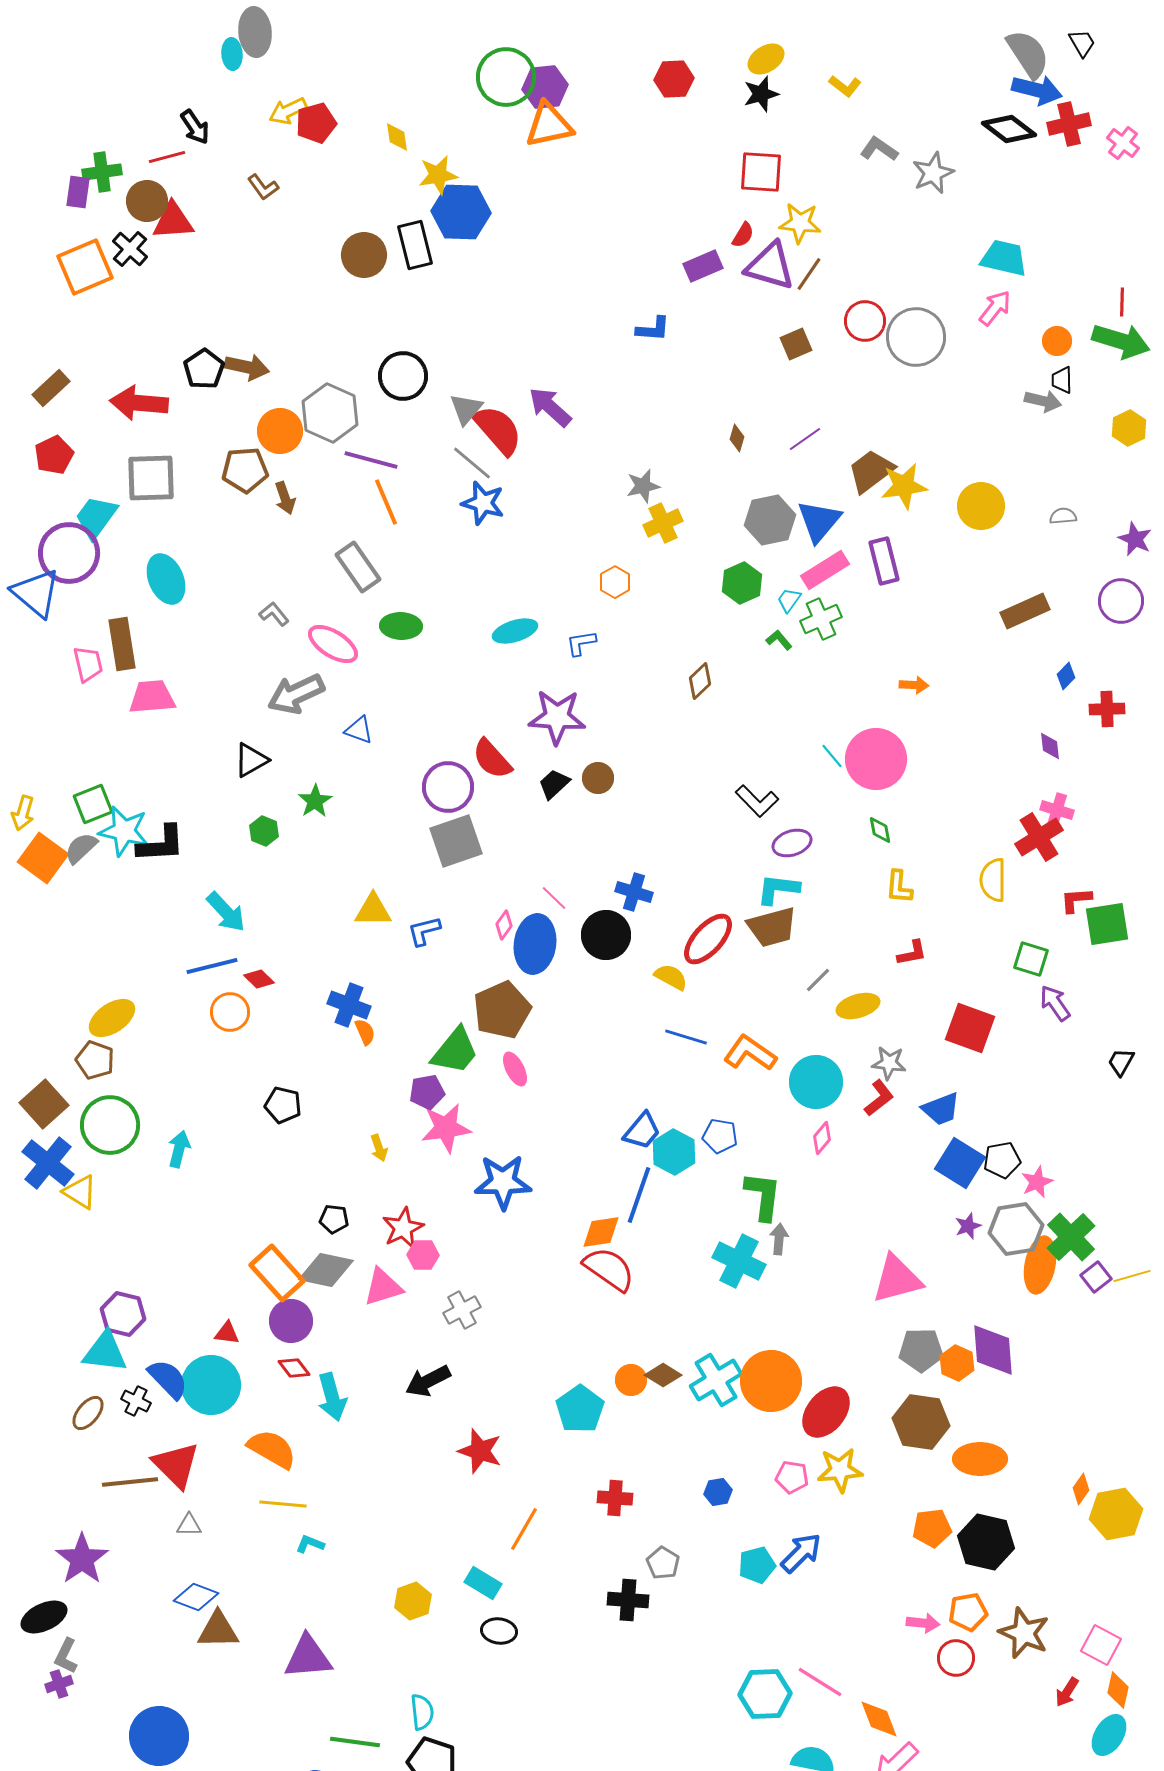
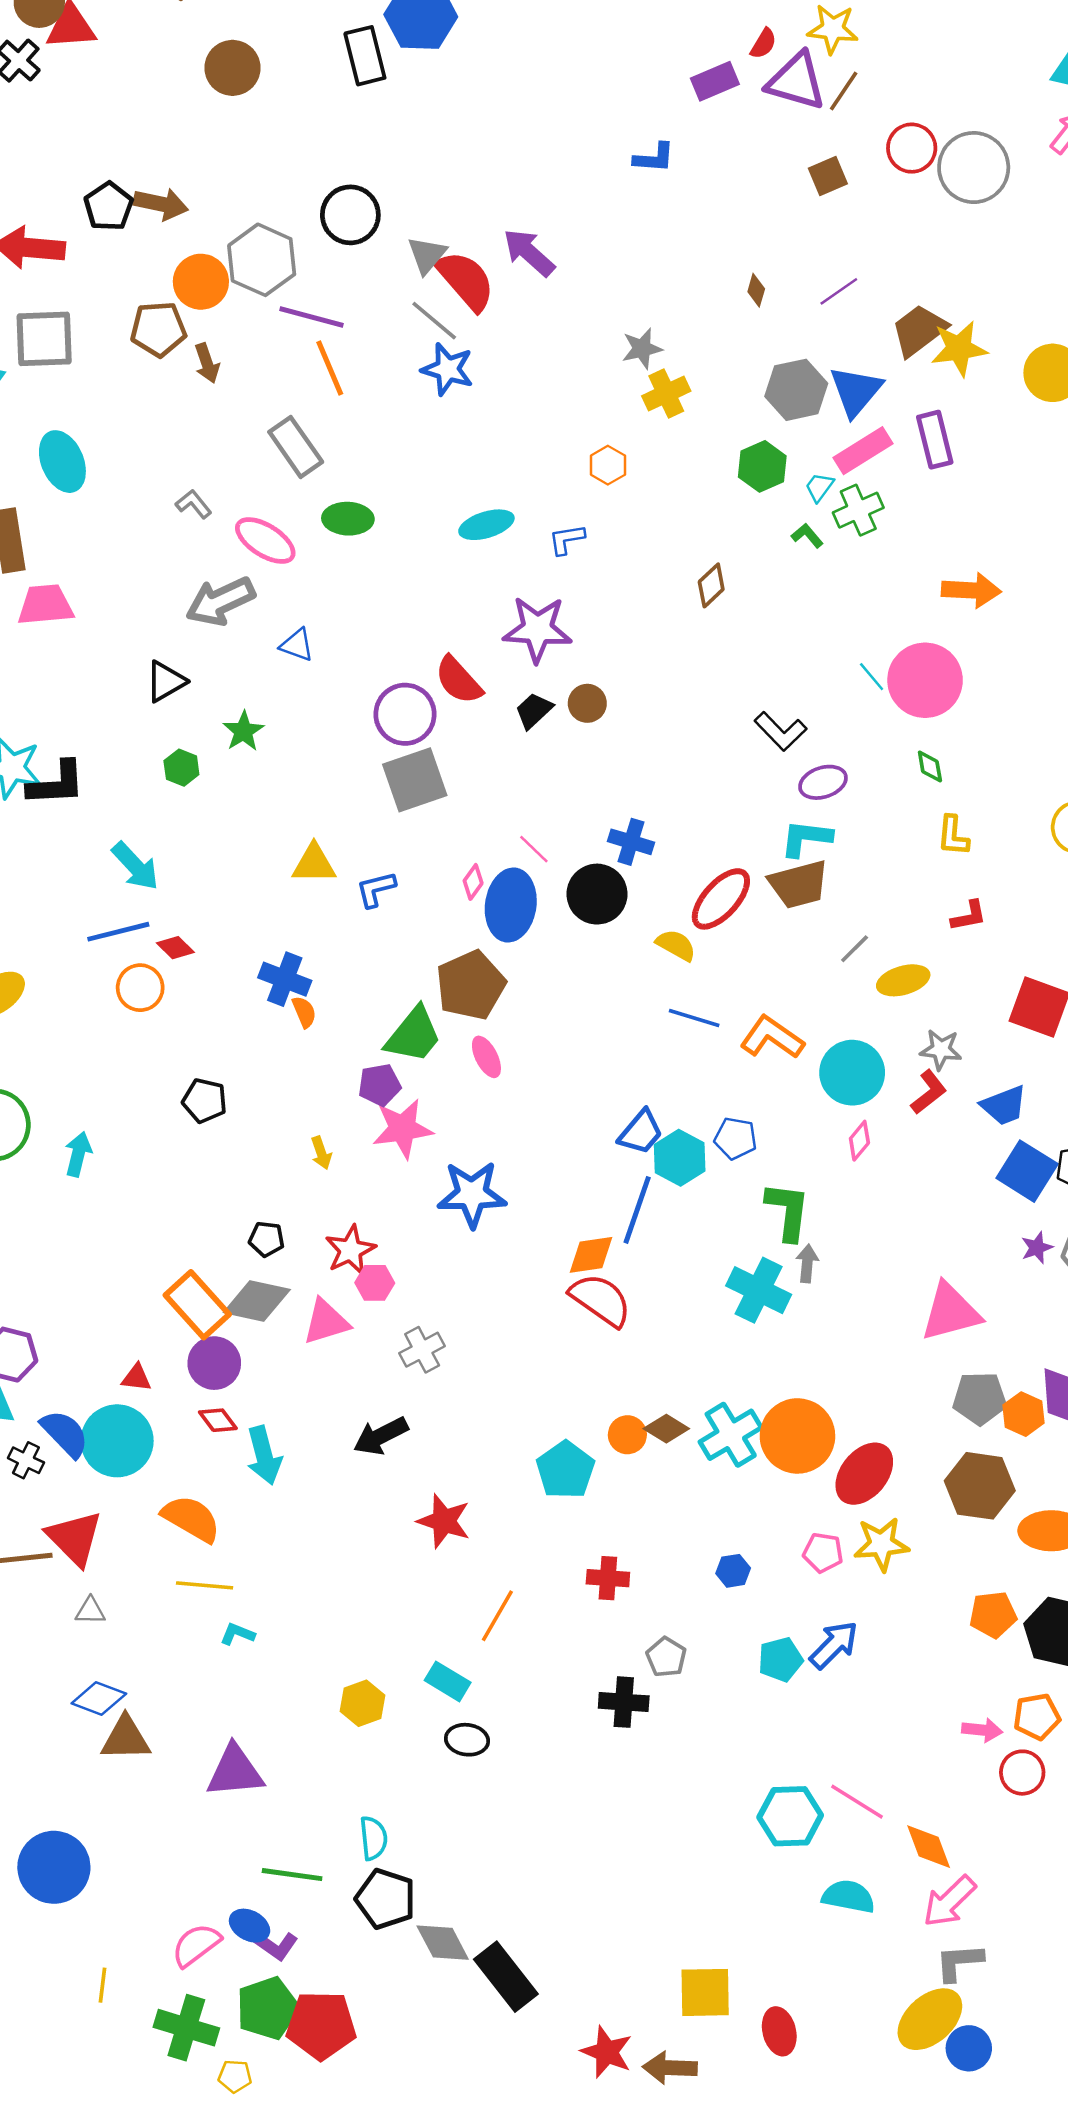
brown circle: (364, 255) -> (232, 68), moved
orange arrow: (914, 685) -> (971, 590), size x1.6

